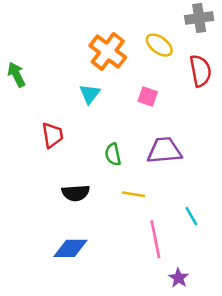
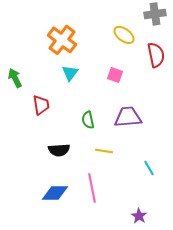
orange cross: (108, 51) -> (62, 40), moved
green arrow: (16, 75) -> (15, 78), moved
pink line: (155, 239) -> (92, 188), moved

